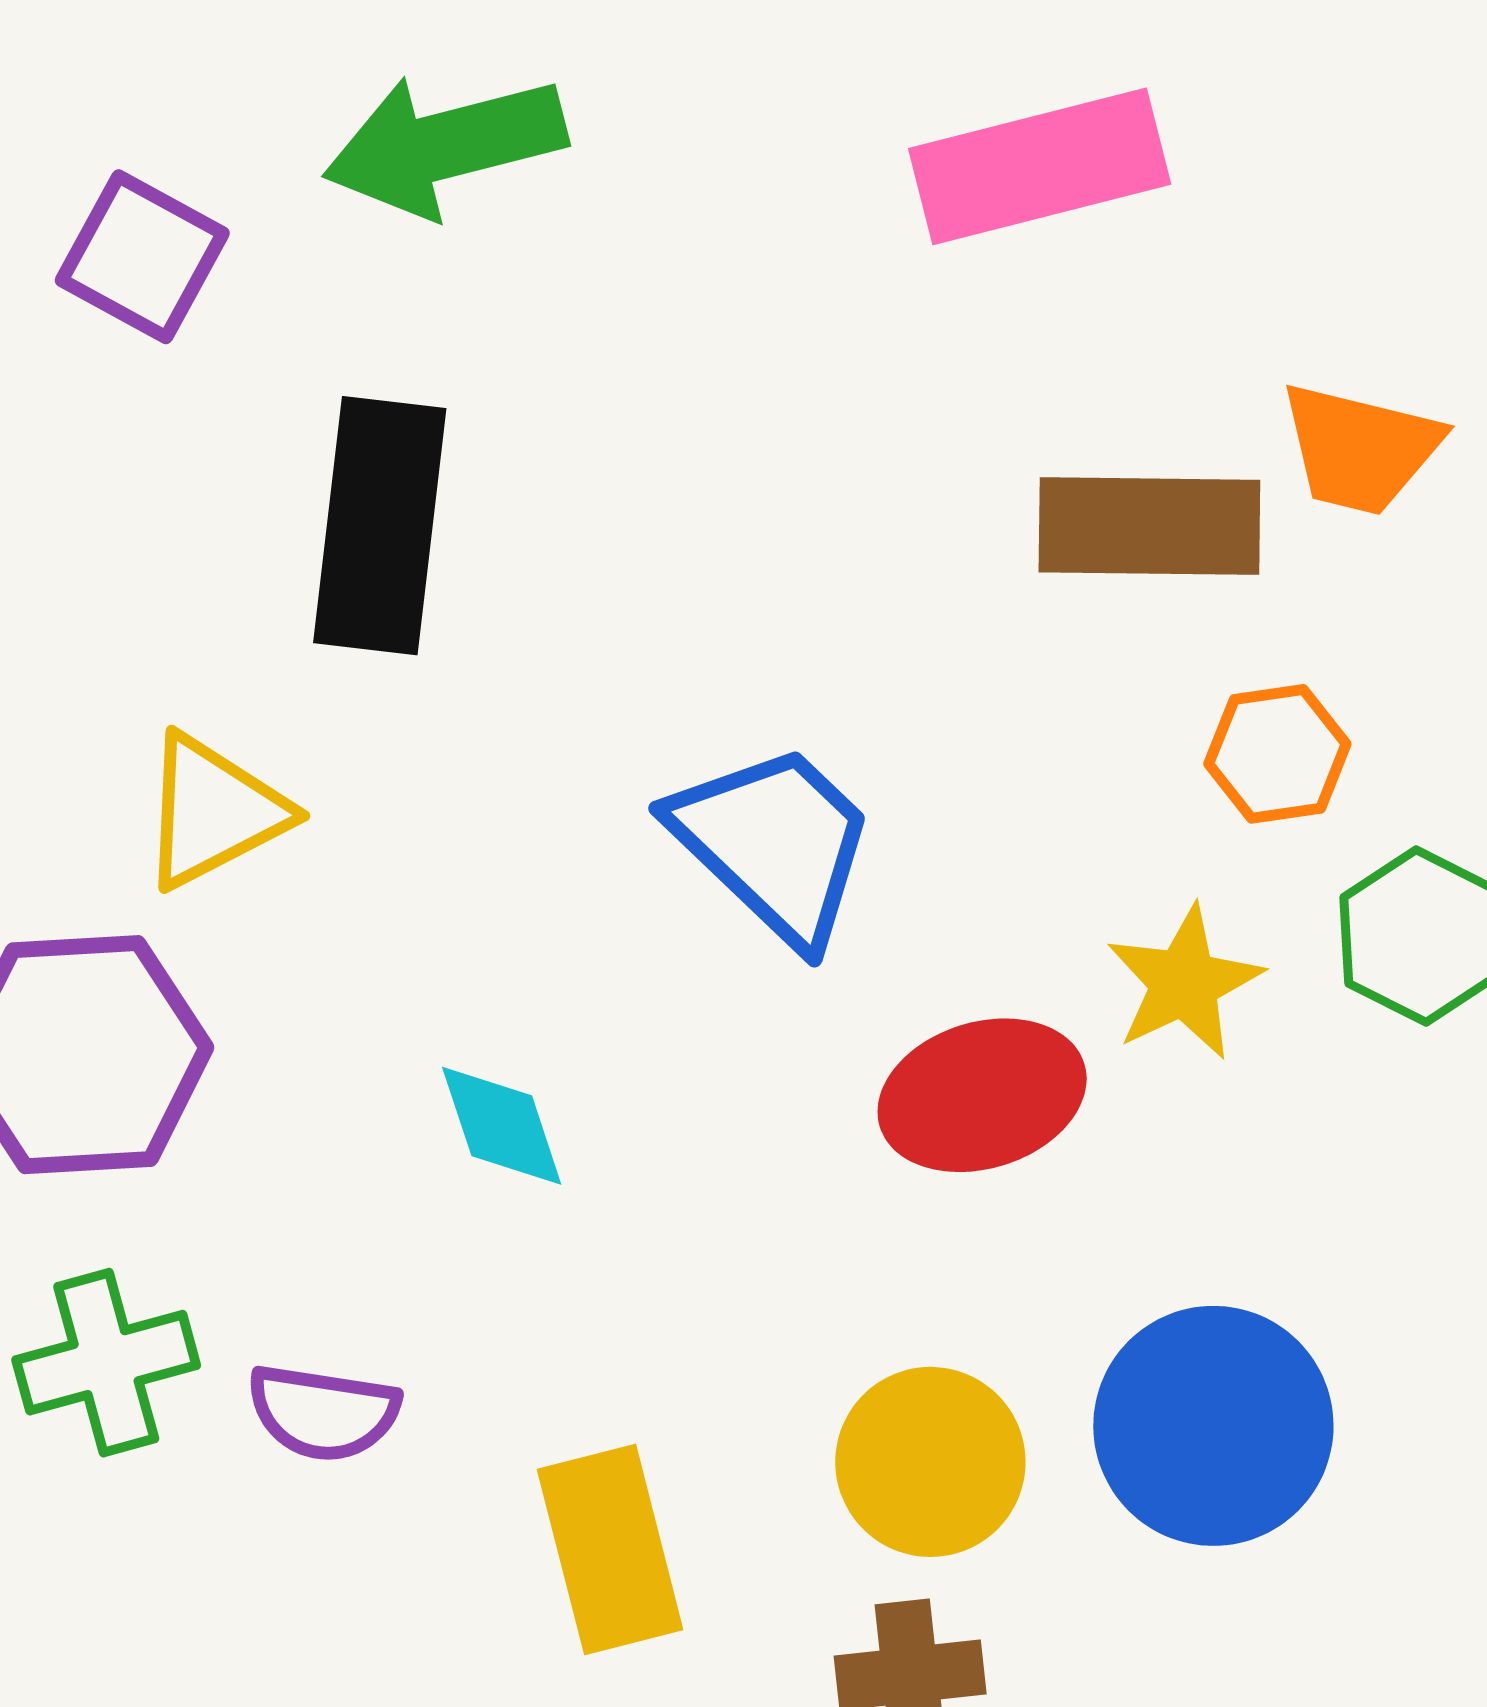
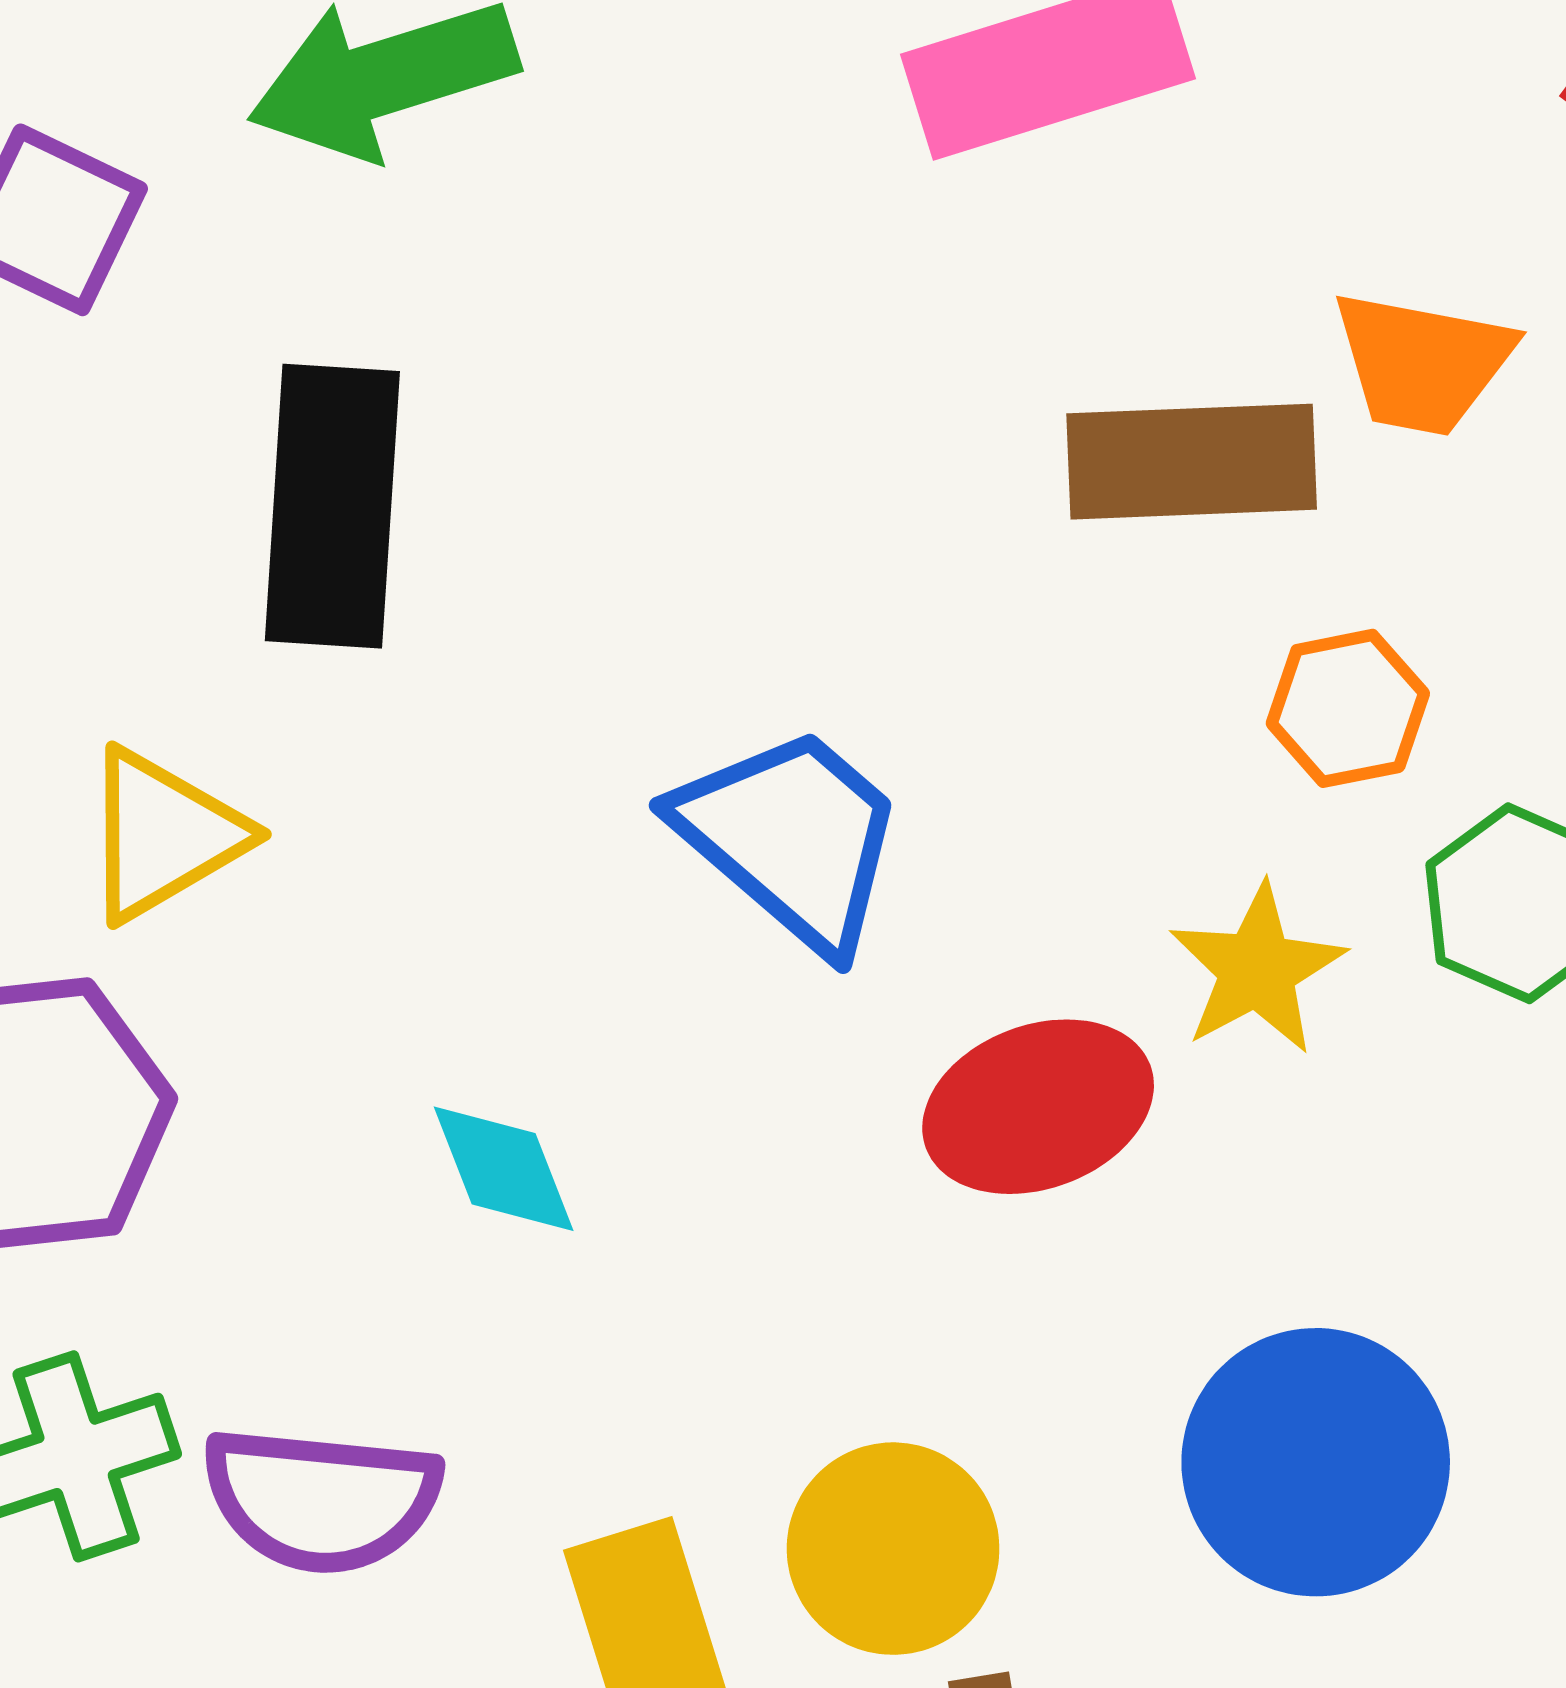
purple semicircle: (323, 1412) -> (321, 1499), size x1.4
yellow circle: (930, 1462) -> (893, 1549), moved

